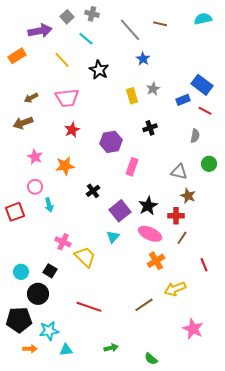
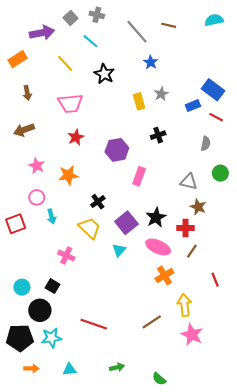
brown arrow: (31, 98) -> (27, 93), moved, turned -72
yellow trapezoid: (85, 257) -> (89, 228), moved
yellow arrow: (175, 289) -> (184, 305), turned 105
pink star: (193, 329) -> (192, 335), moved
cyan star: (49, 331) -> (51, 338), moved

